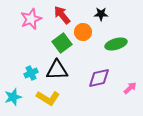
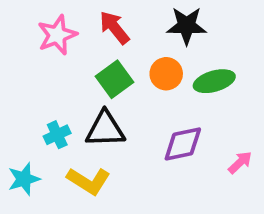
black star: (101, 14) -> (187, 26), size x1.5
orange circle: (83, 32) -> (166, 74), moved

